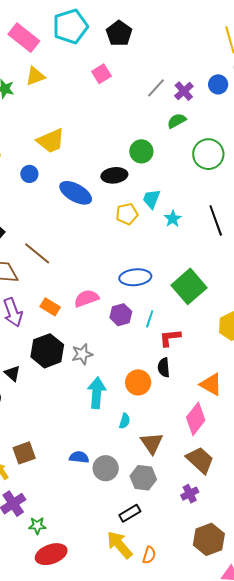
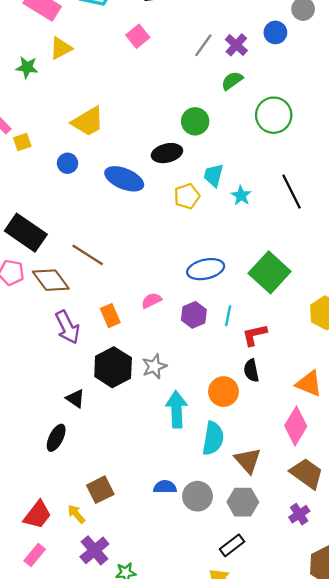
pink semicircle: (86, 298) -> (151, 301), size x0.7
orange rectangle: (50, 307) -> (110, 316), turned 42
cyan semicircle: (125, 421) -> (213, 438), size x1.8

